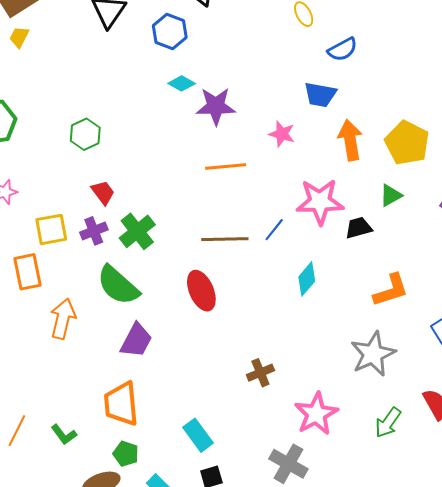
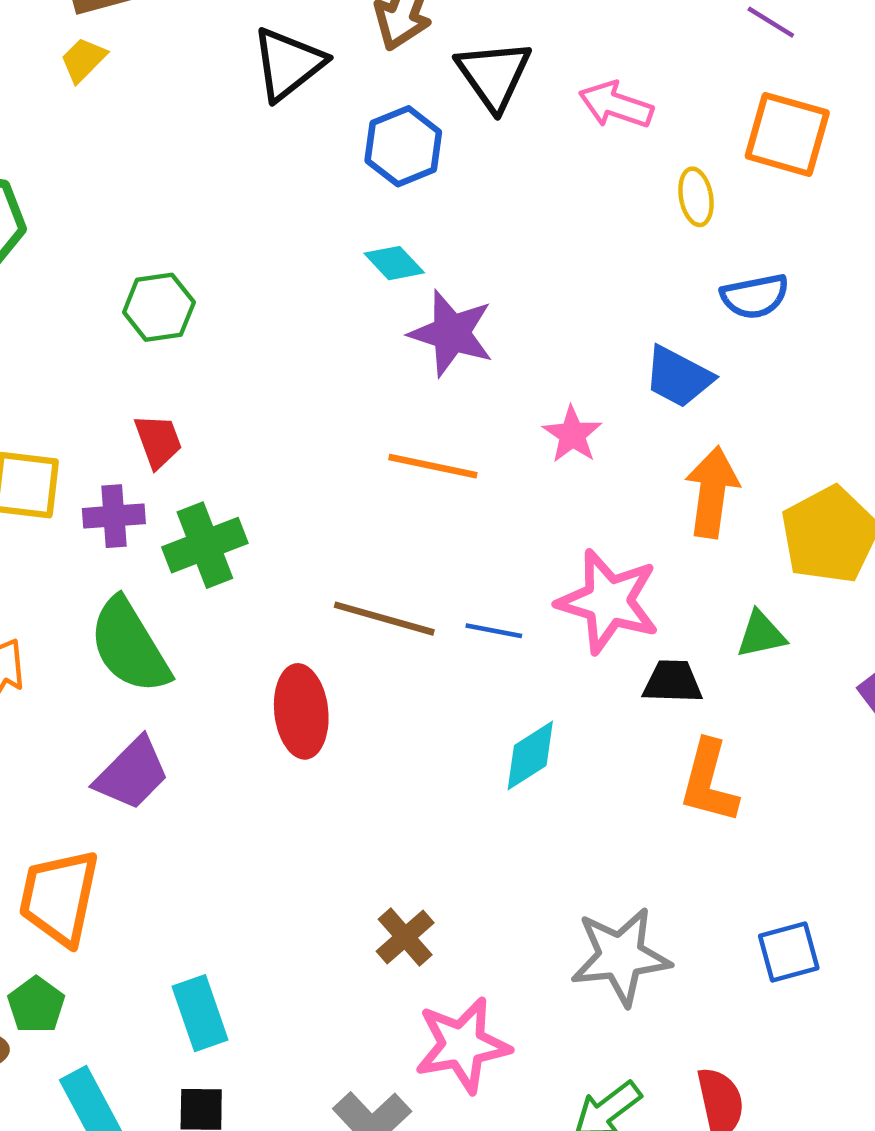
blue line: (274, 230) -> (494, 631), turned 45
orange L-shape: (391, 290) -> (709, 782), moved, turned 105
brown cross: (260, 373) -> (405, 937), moved, turned -36

